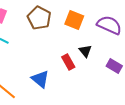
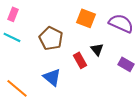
brown pentagon: (39, 18) -> (51, 38), moved

